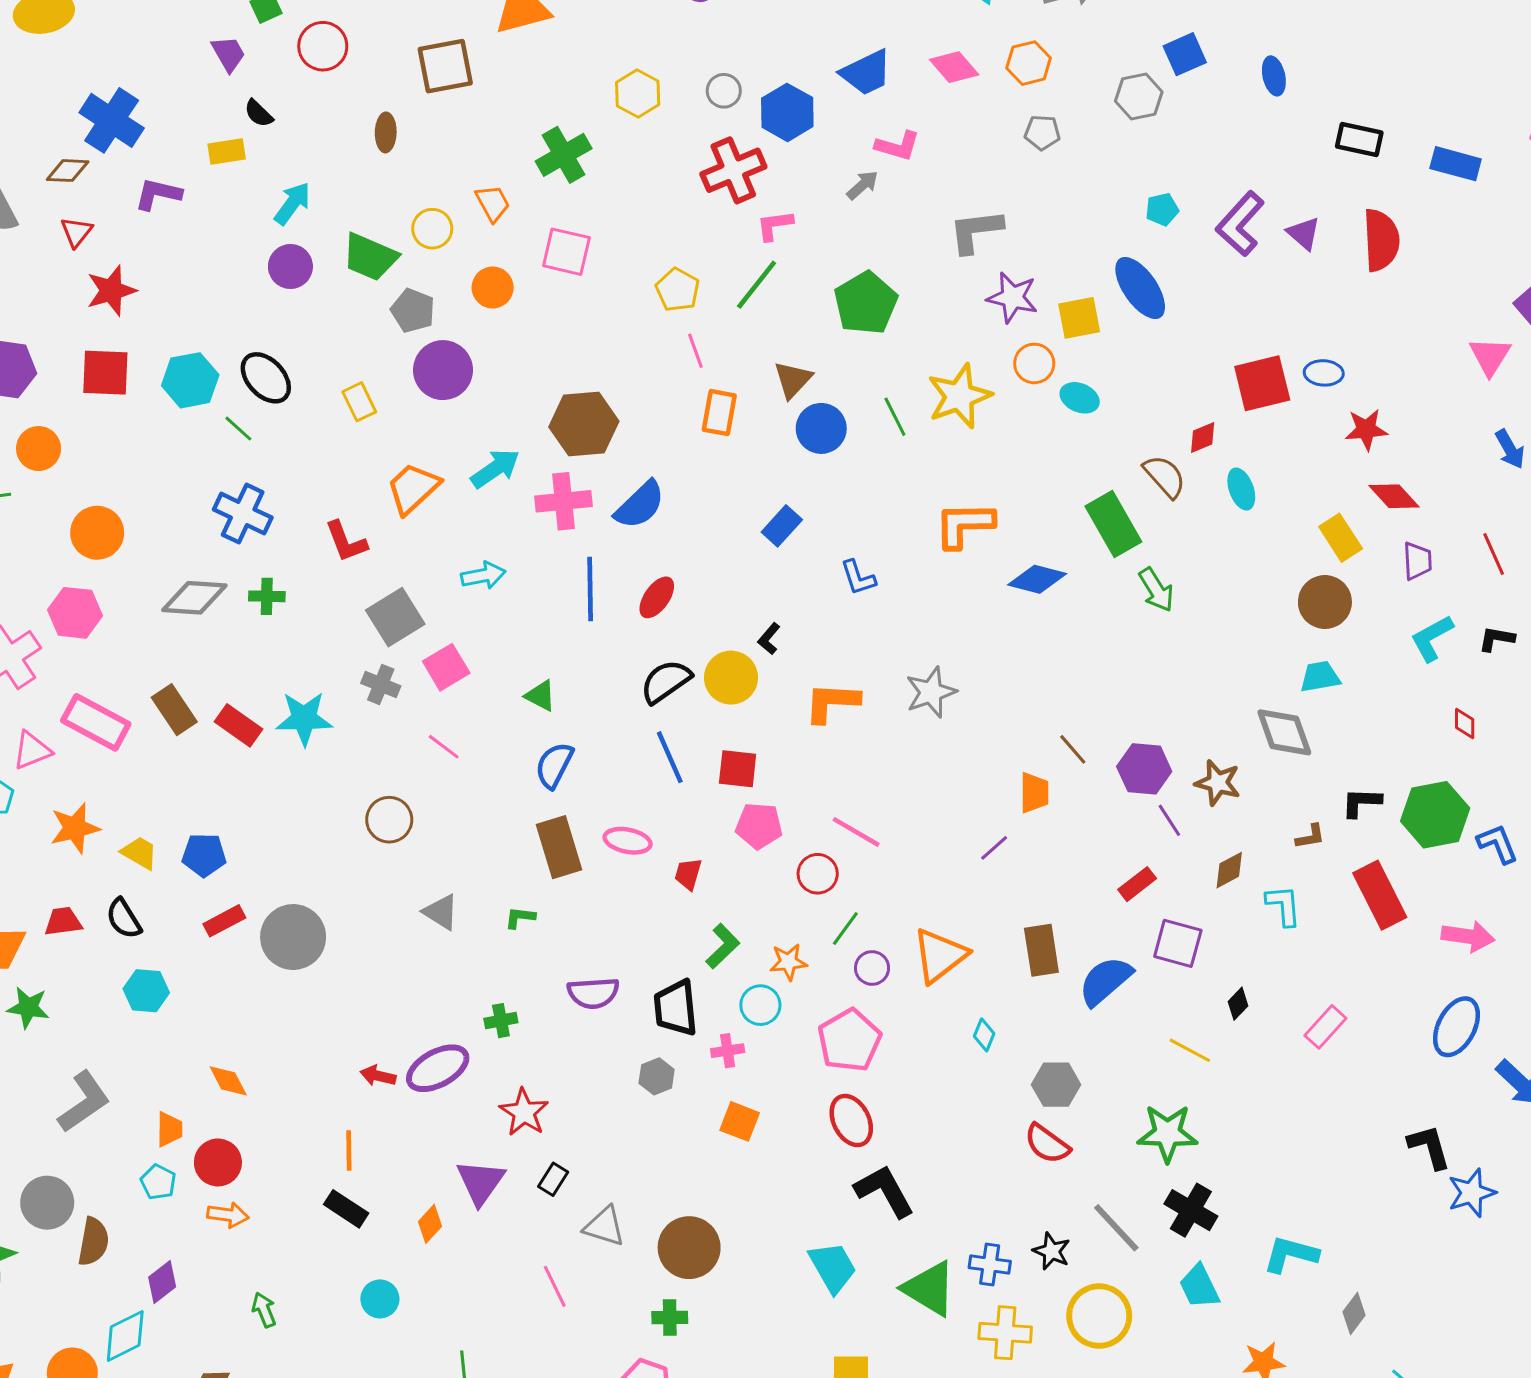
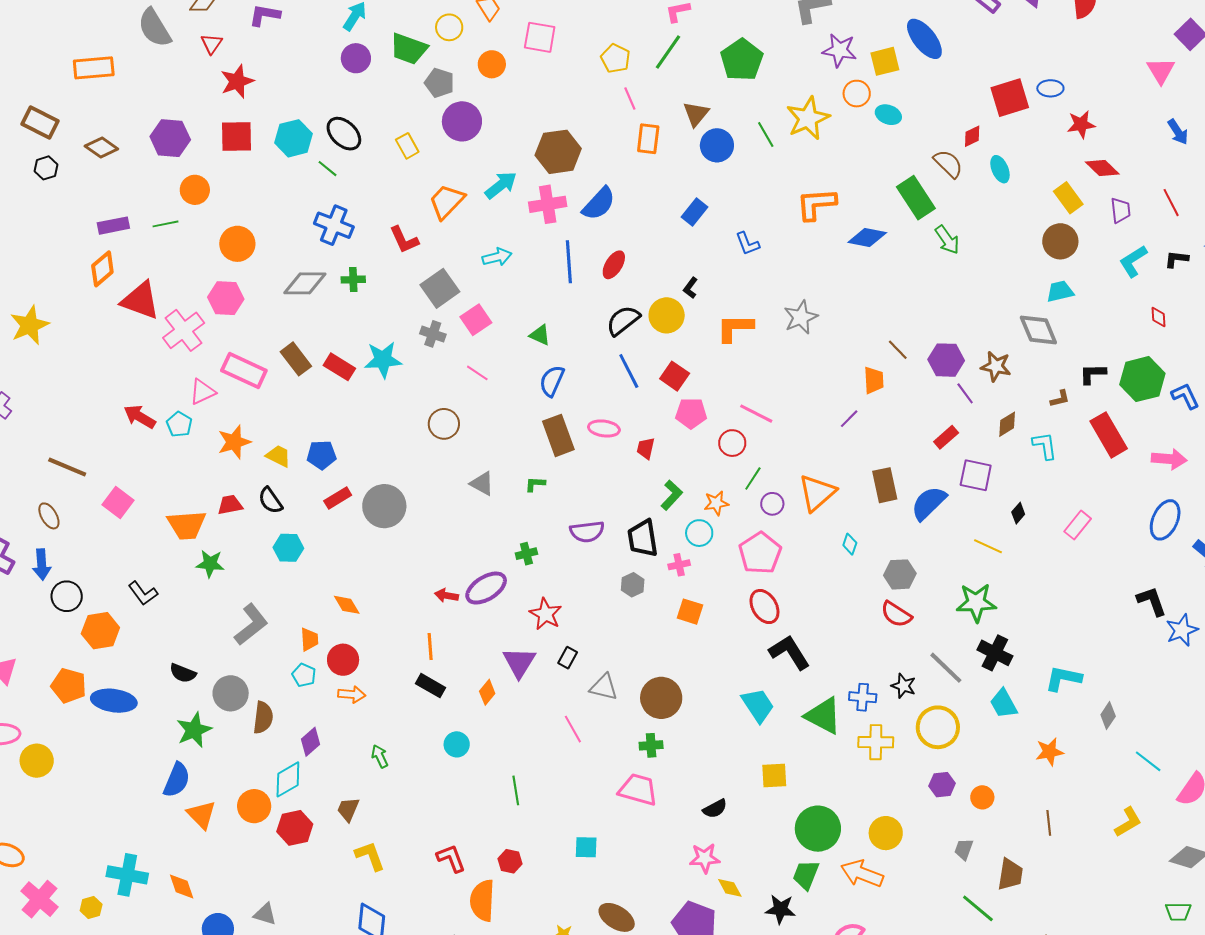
red square: (738, 769) -> (675, 376), turned 32

